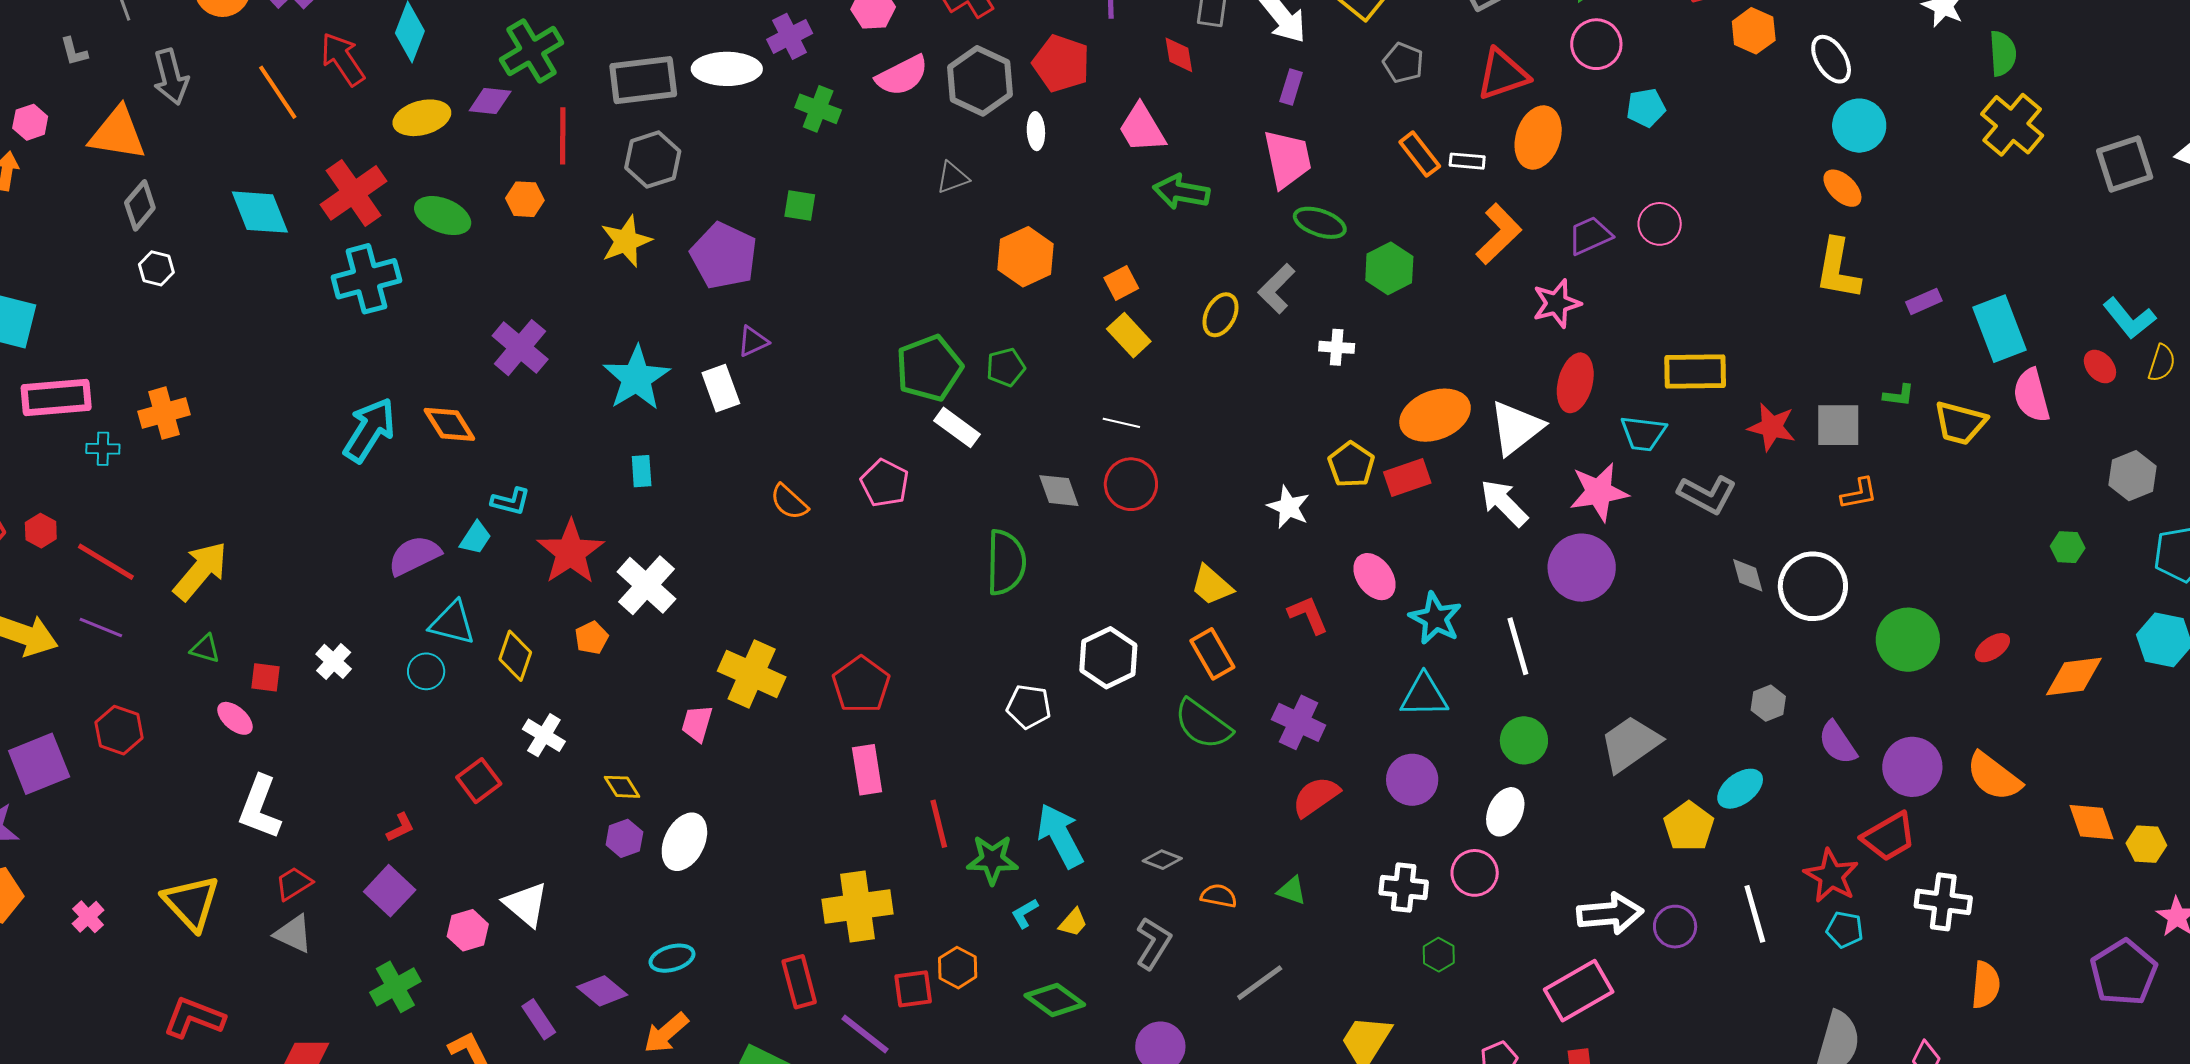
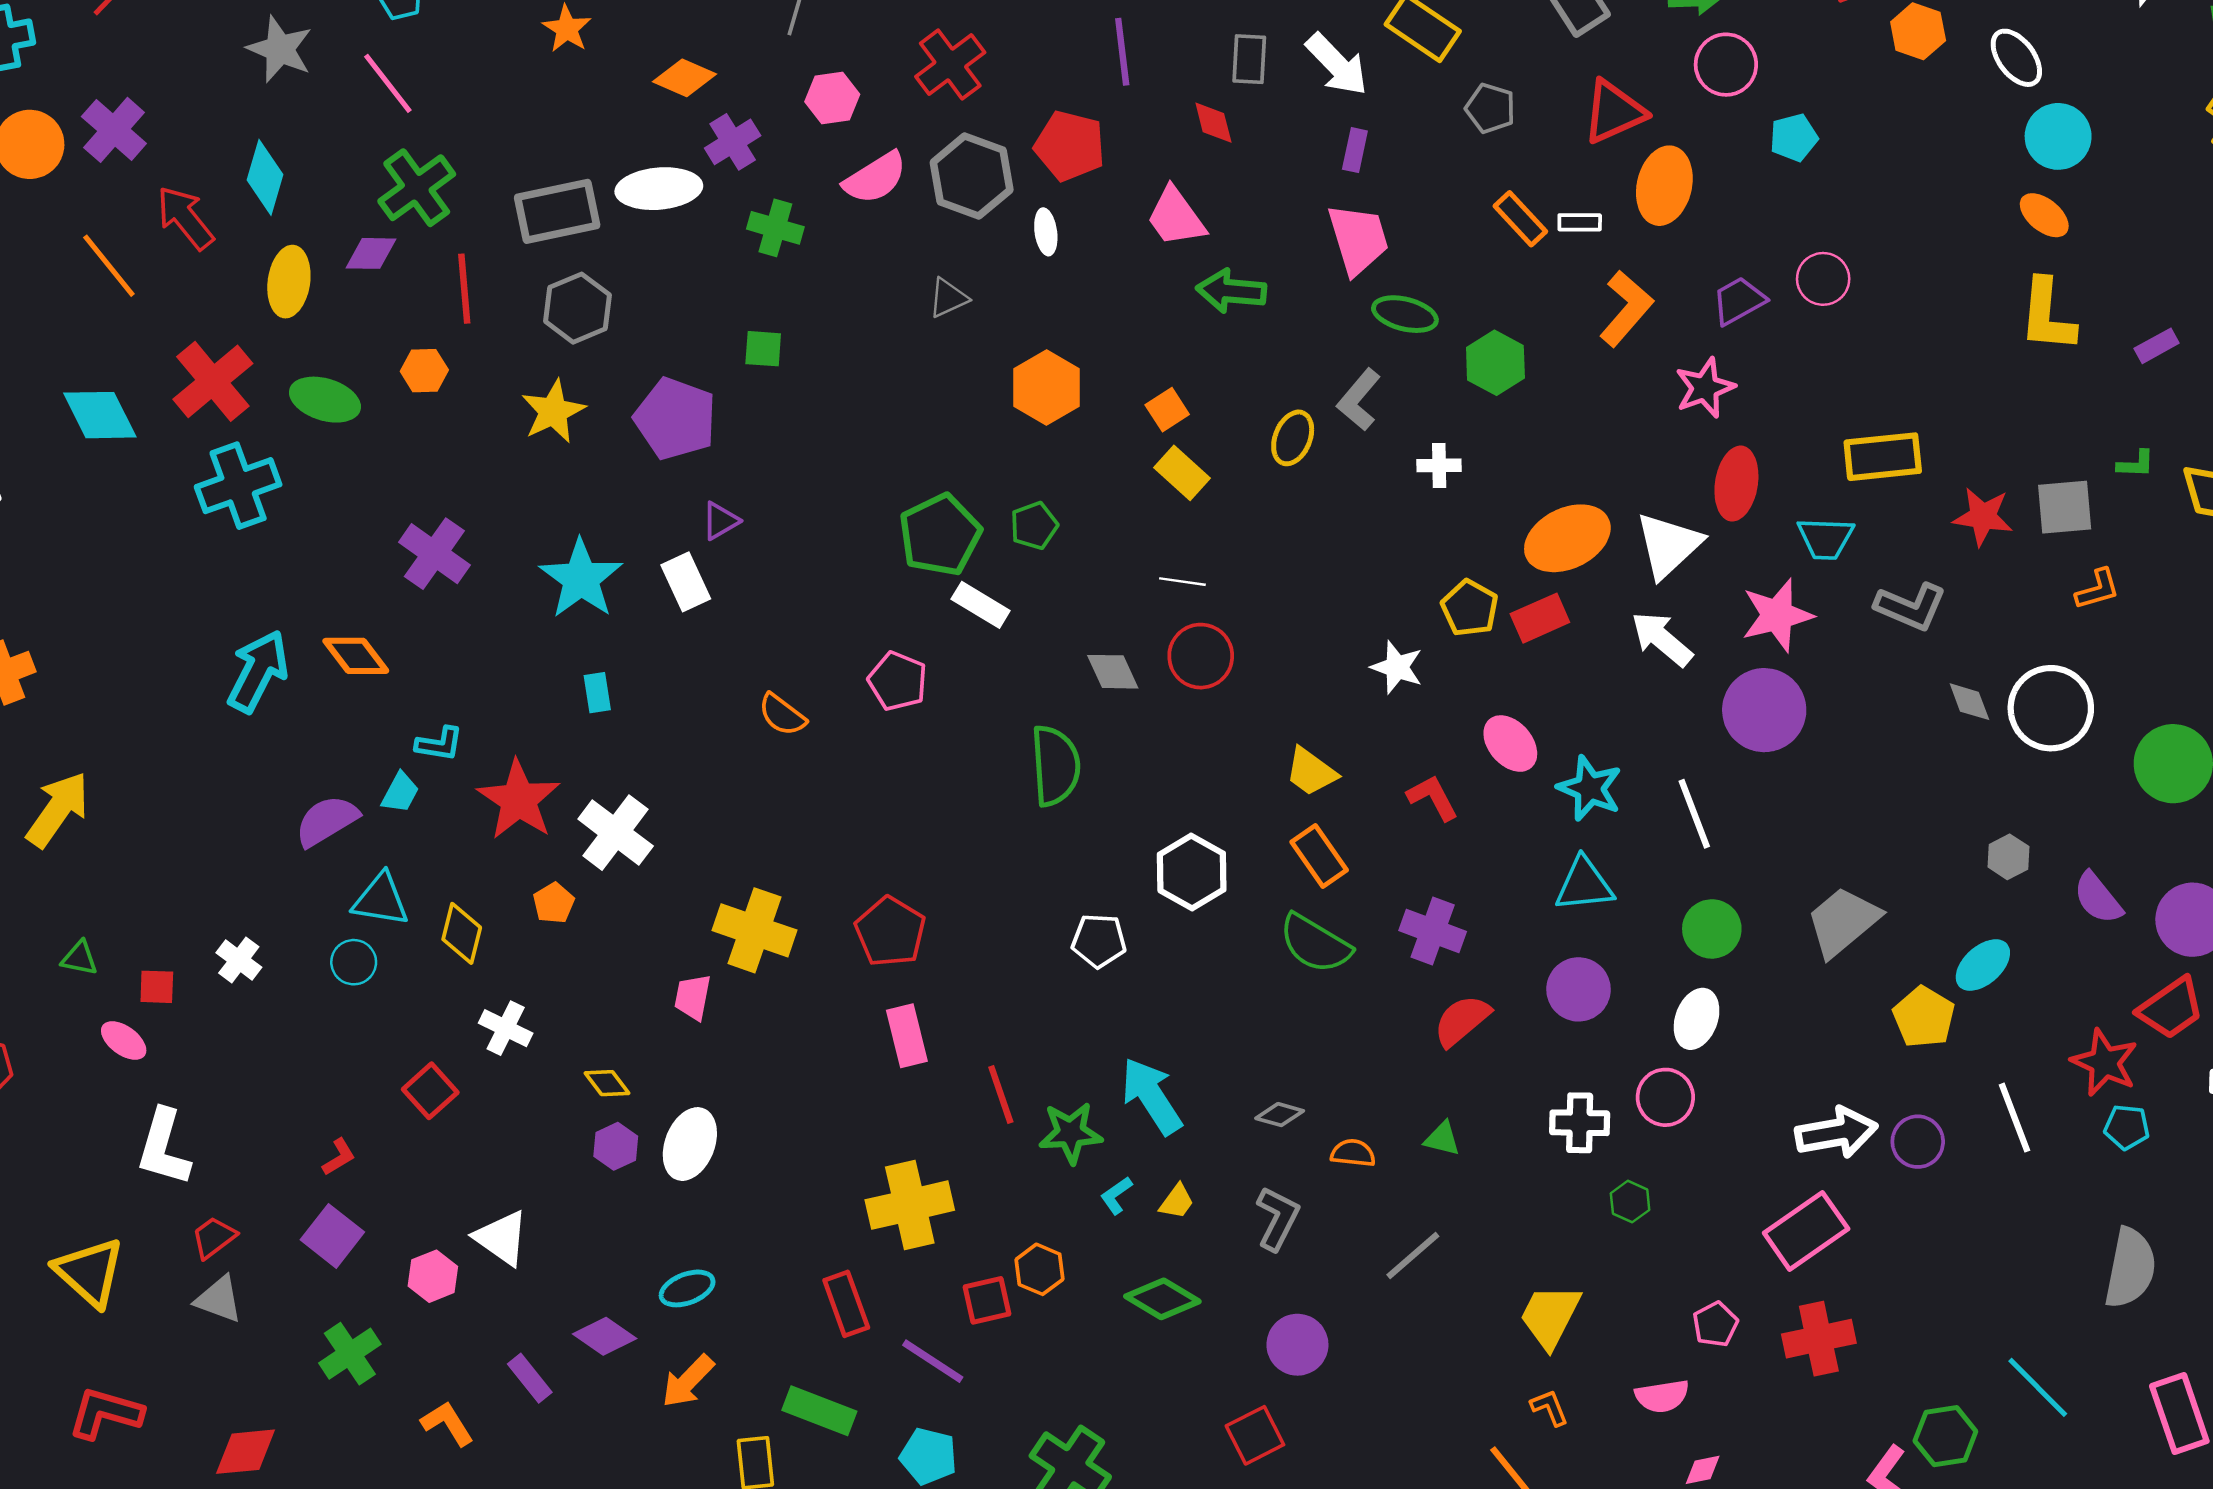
yellow ellipse: (422, 118) -> (289, 282), turned -62
yellow arrow: (200, 571) -> (58, 809), moved

